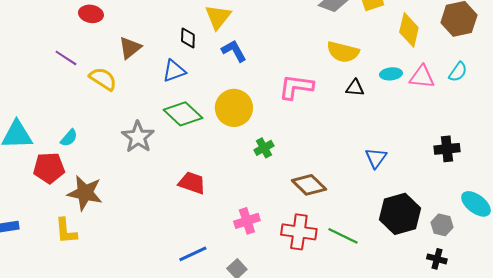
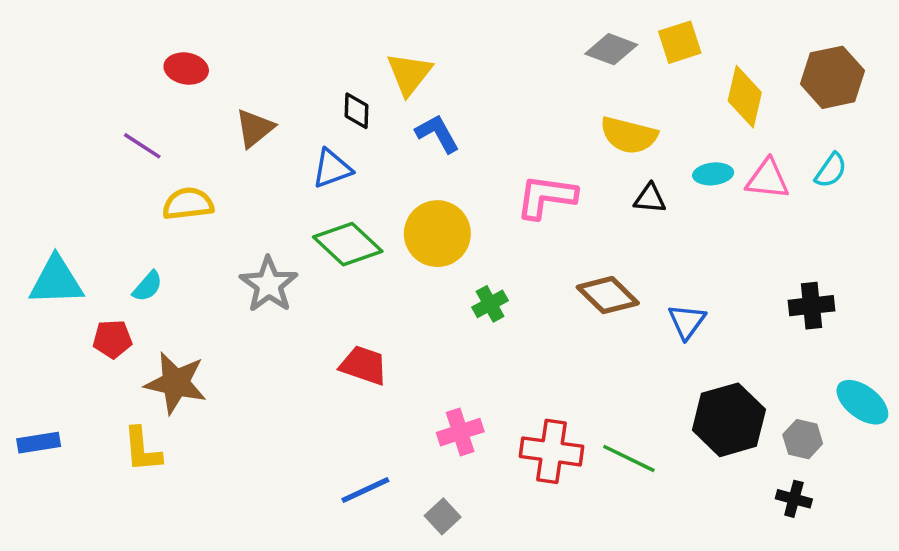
yellow semicircle: (103, 79) -> (188, 204), moved, turned -40
red pentagon: (49, 168) -> (112, 339), size x0.7
brown diamond: (309, 185) -> (608, 295), moved

